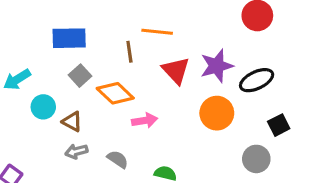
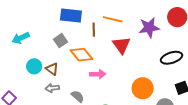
blue rectangle: (69, 38) -> (71, 15), moved
purple star: (217, 66) -> (149, 28), moved
cyan circle: (43, 107) -> (34, 66), moved
orange circle: (217, 113) -> (143, 88), moved

